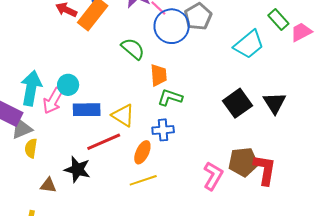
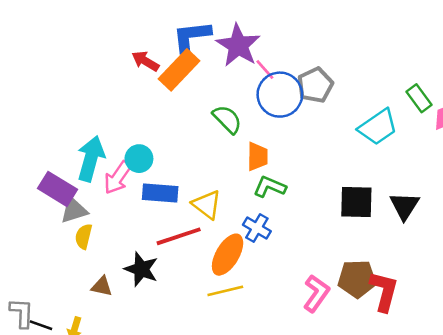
black square: (238, 103) -> (356, 202), turned 32
blue cross: (163, 130) -> (257, 228), turned 30
orange ellipse: (142, 152) -> (228, 255), size x1.4

